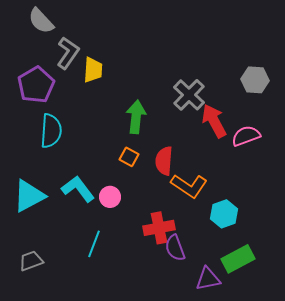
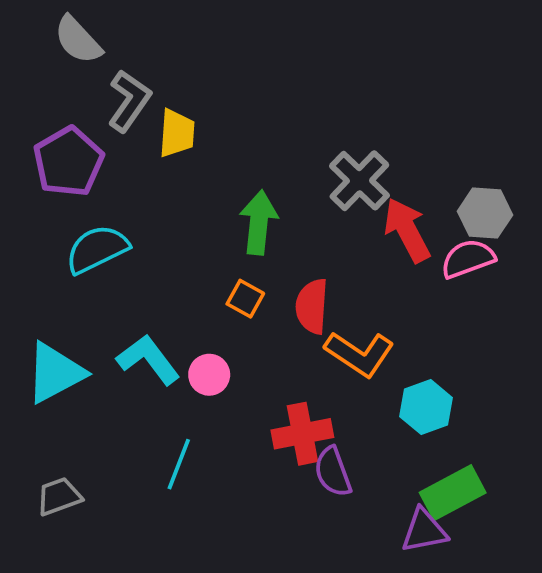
gray hexagon: (255, 80) -> (485, 213), moved
cyan semicircle: (51, 131) -> (97, 249), turned -120
purple triangle: (208, 279) -> (424, 531), moved

